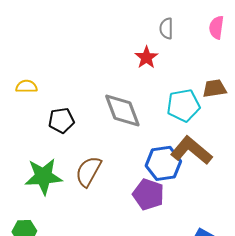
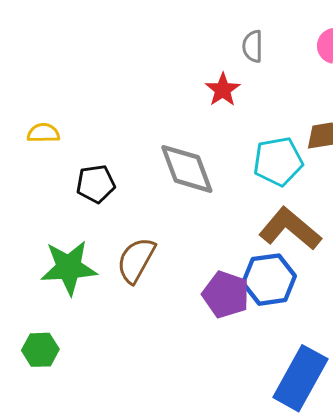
blue hexagon: (163, 163) -> (269, 280), moved

